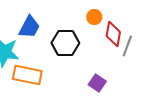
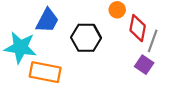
purple square: (97, 83) -> (144, 65), moved

